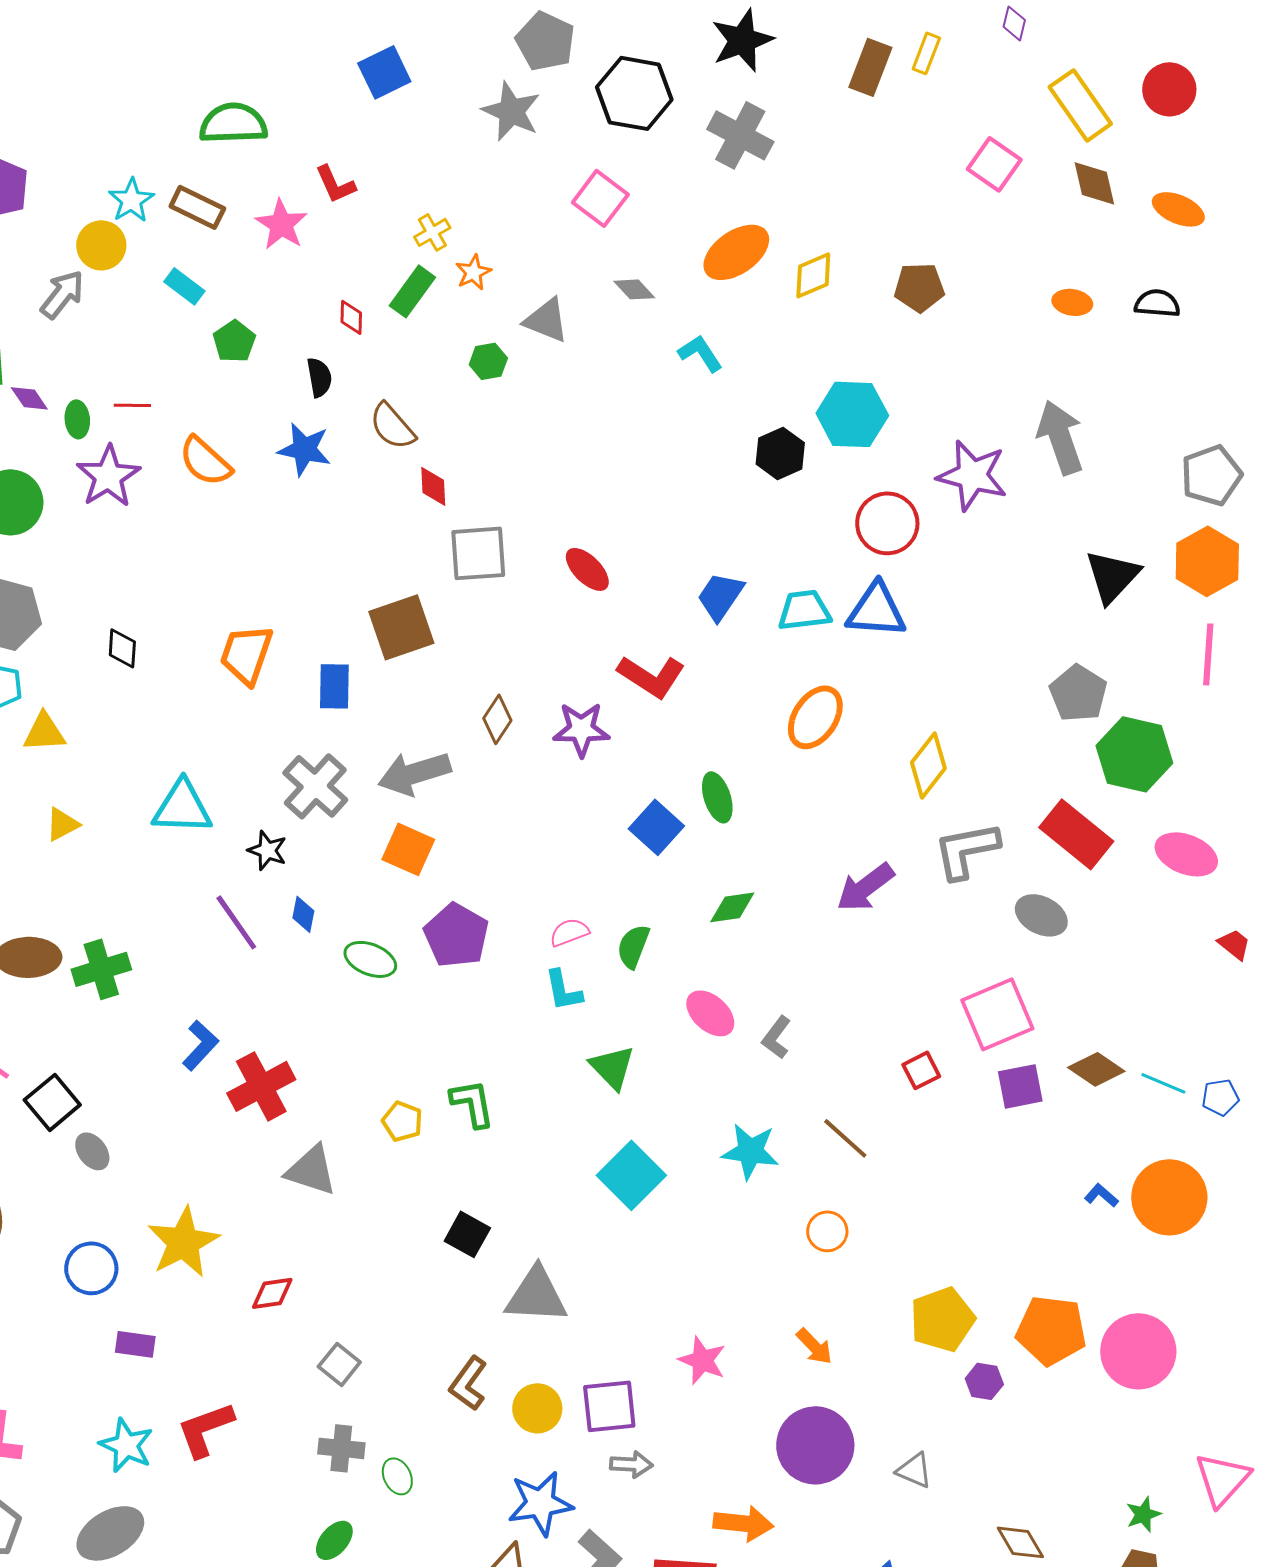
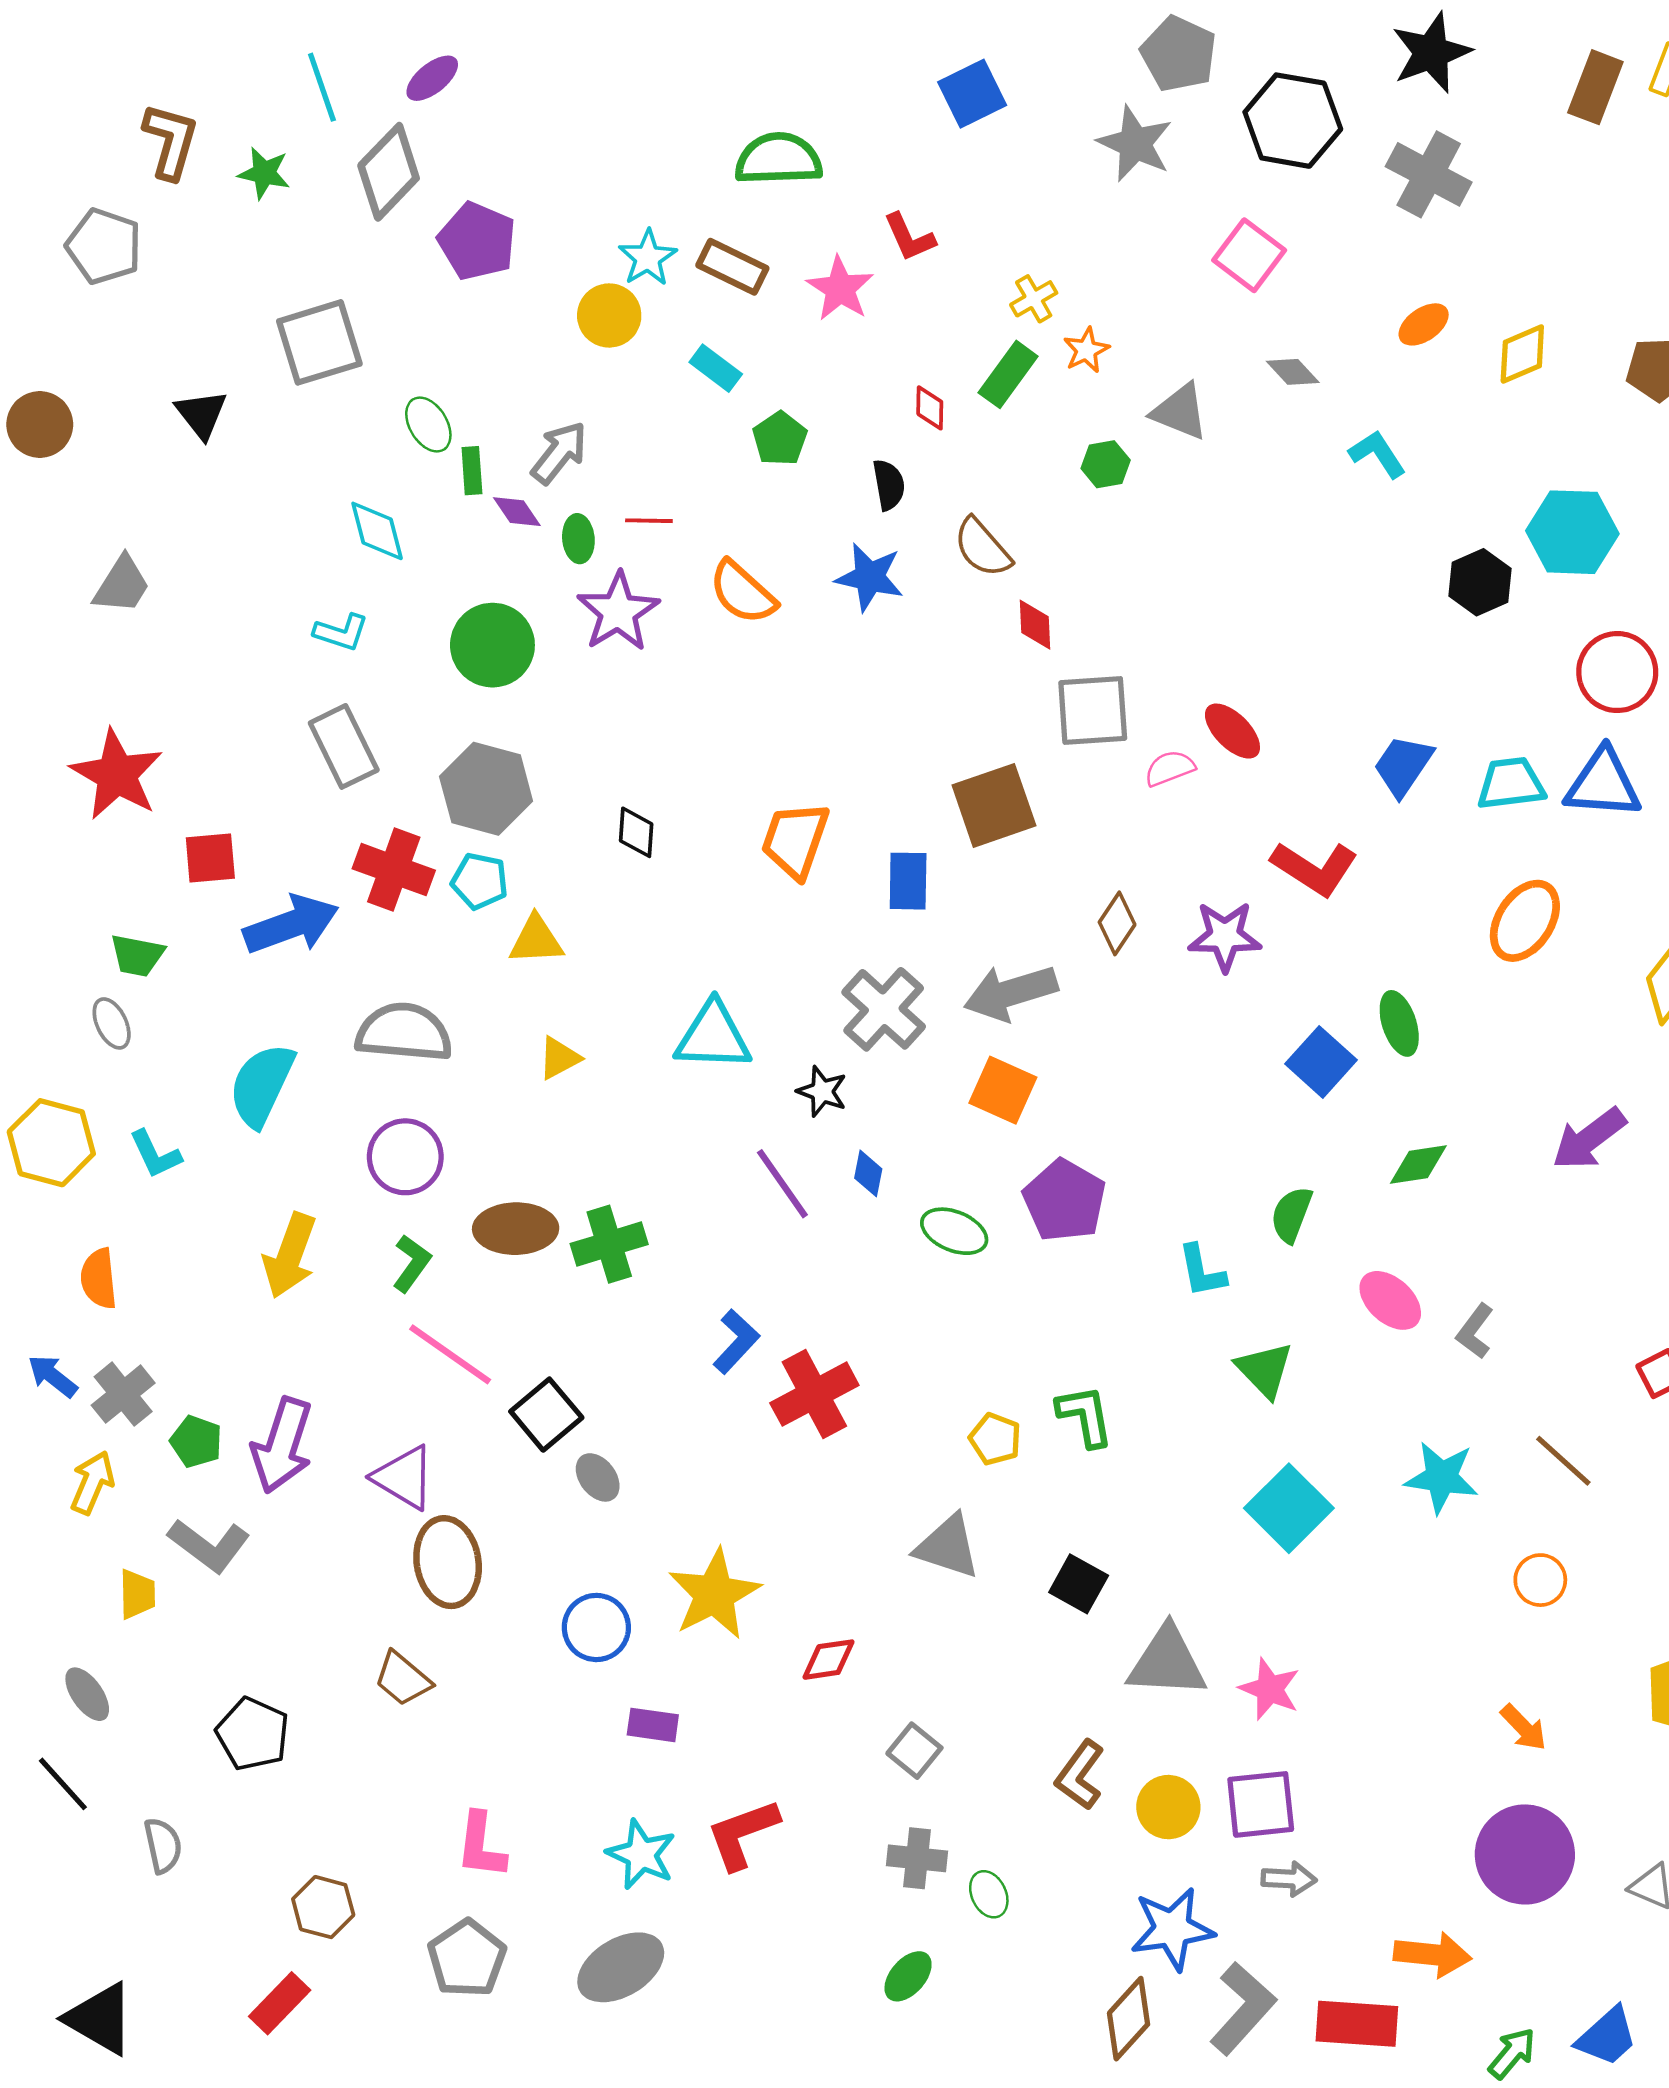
orange ellipse: (736, 252) -> (1424, 324), size x0.6
gray arrow: (62, 294) -> (559, 453), moved
pink semicircle: (569, 932) -> (1170, 768), moved
gray triangle: (311, 1170) -> (948, 1547), moved
pink star: (702, 1360) -> (1270, 1689), moved

